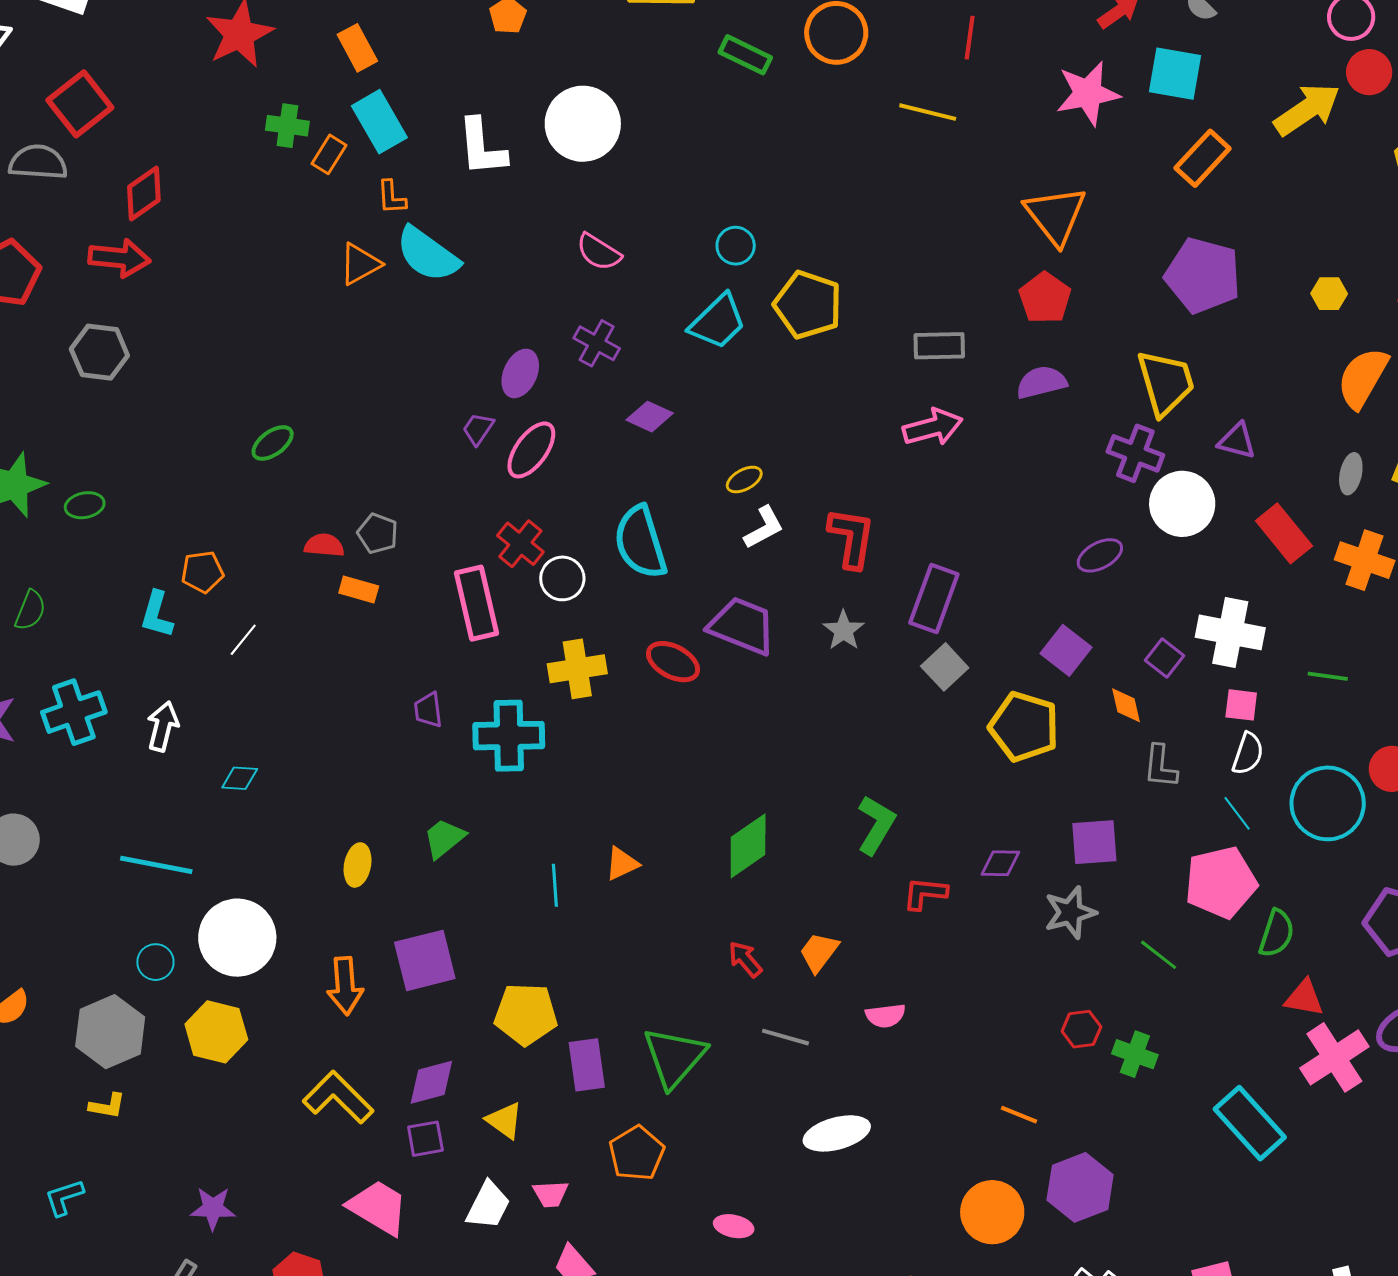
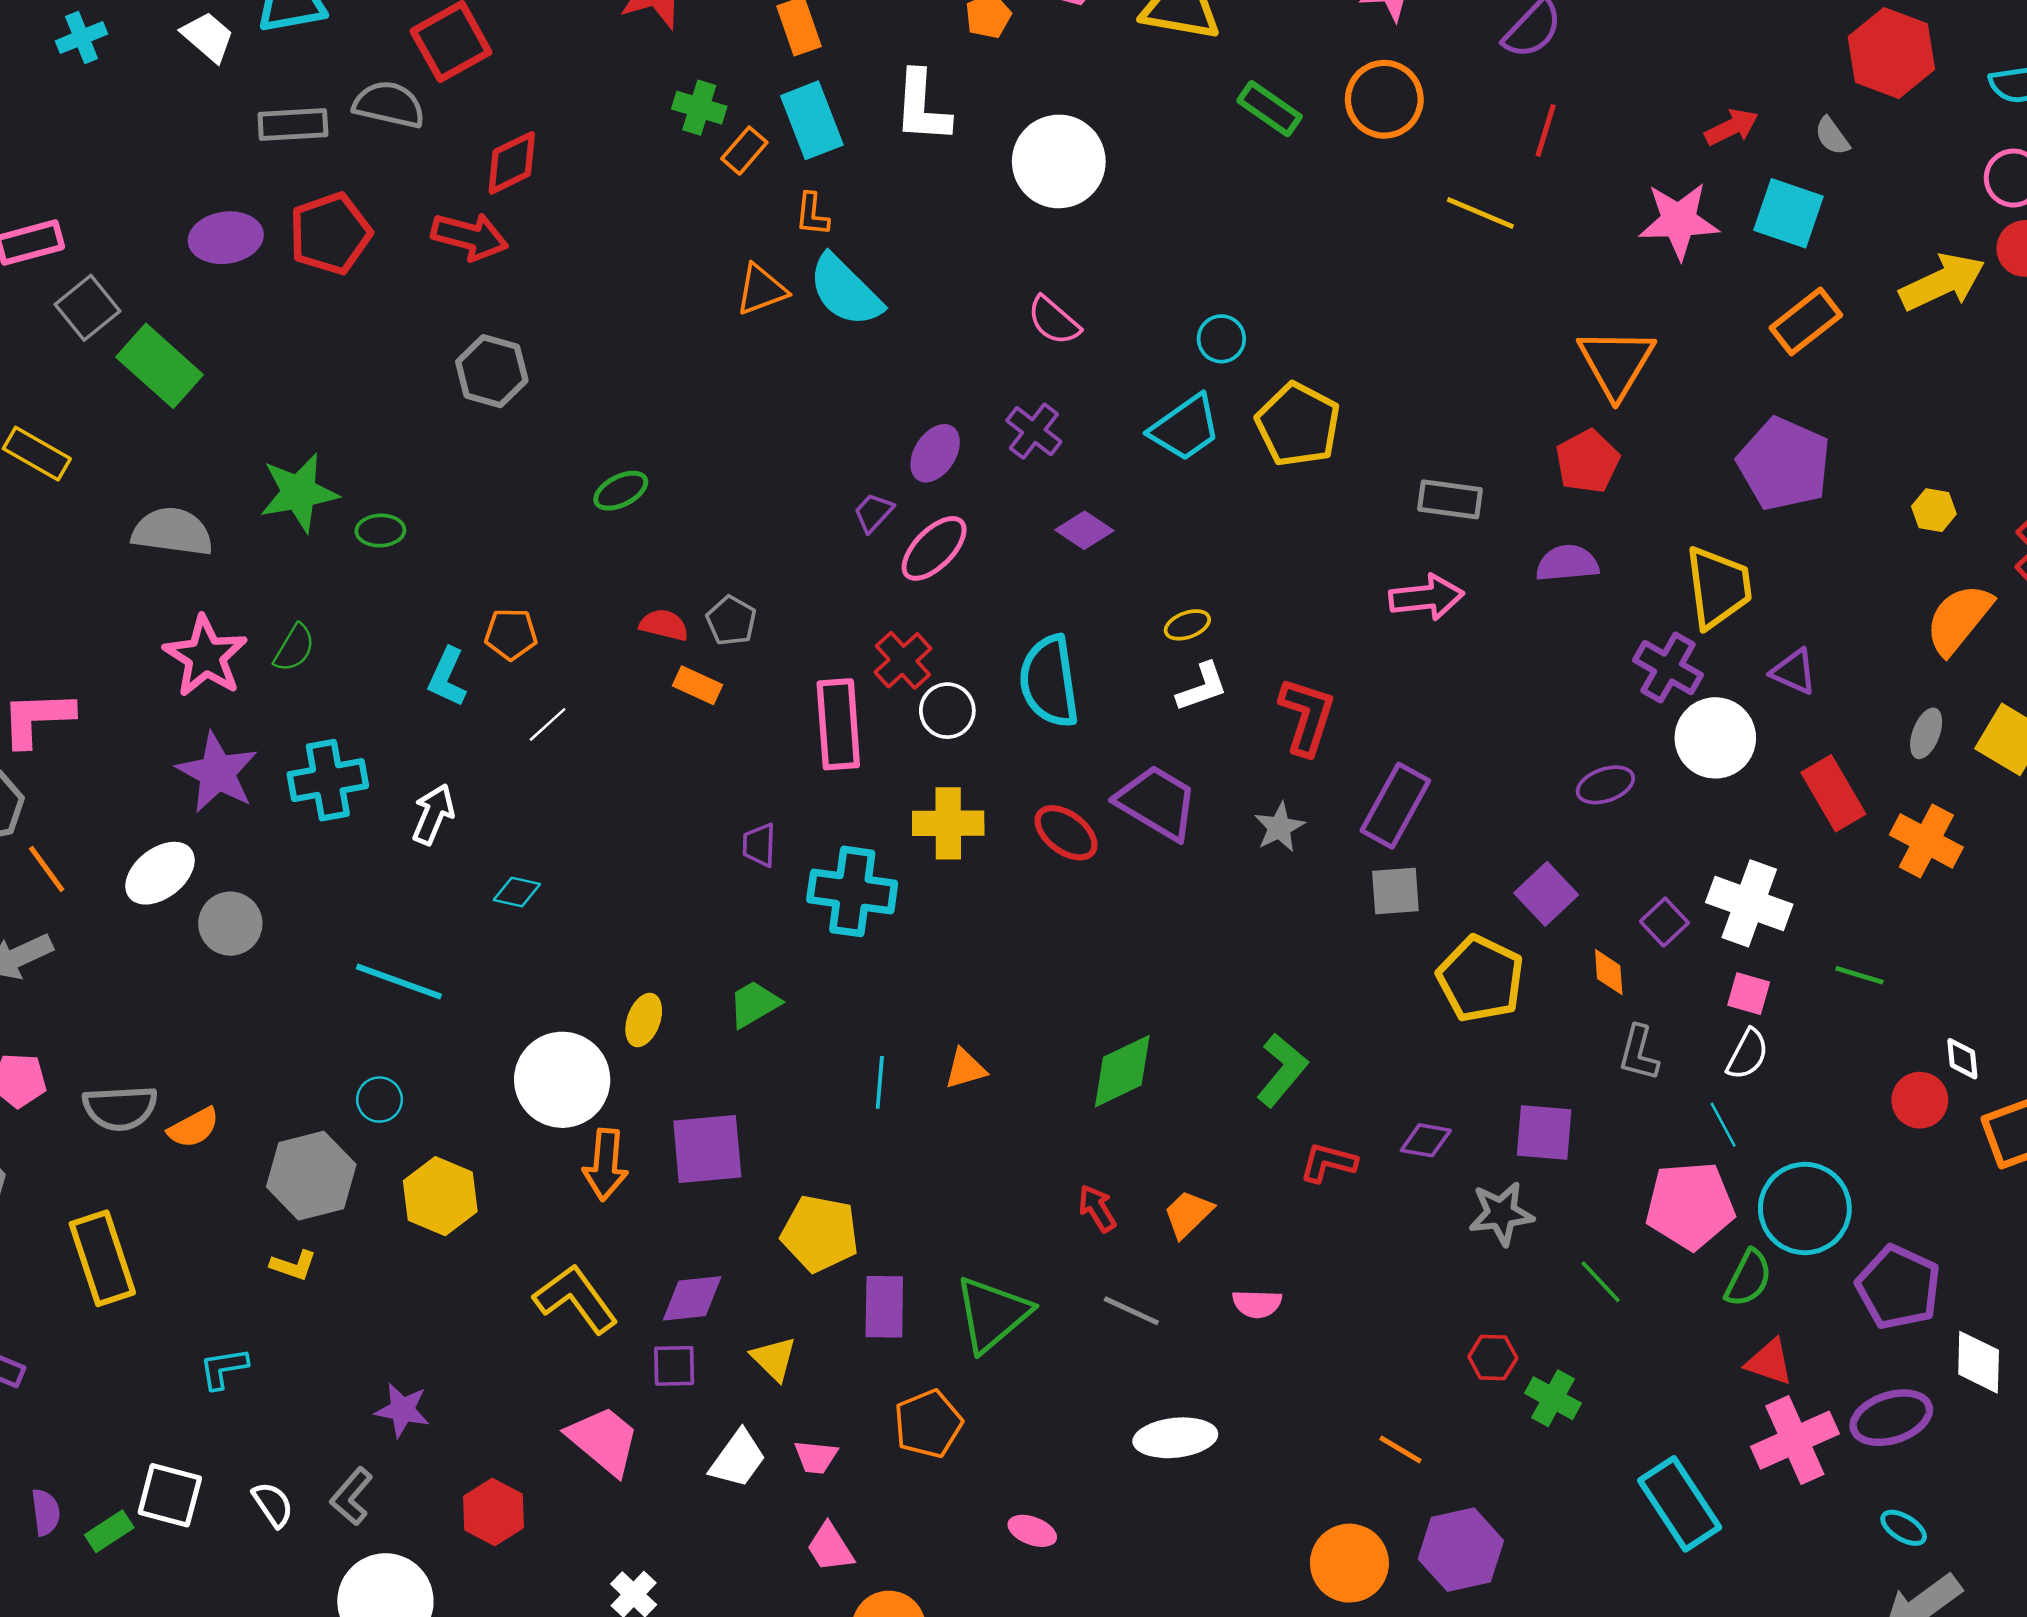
white L-shape: (482, 147) -> (922, 107), moved
gray hexagon: (99, 352) -> (492, 371), moved
gray square: (945, 667) -> (1395, 891), turned 30
cyan circle: (1328, 803) -> (1805, 1208), moved
white circle: (237, 938) -> (562, 1080), moved

